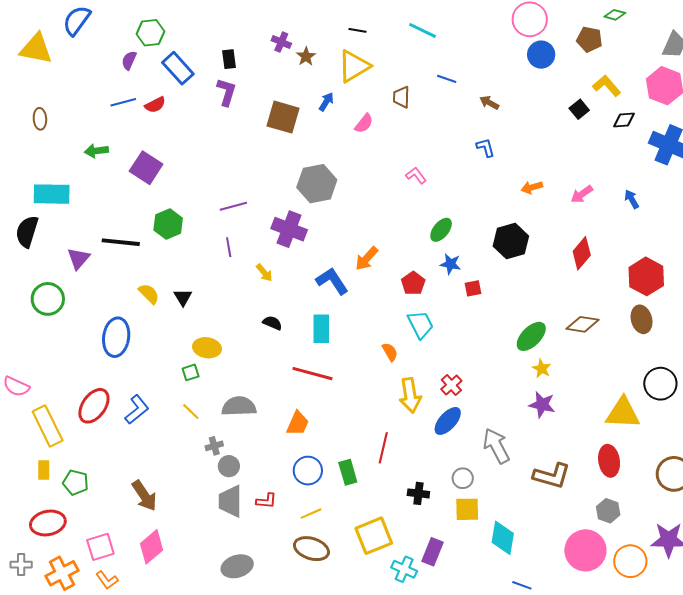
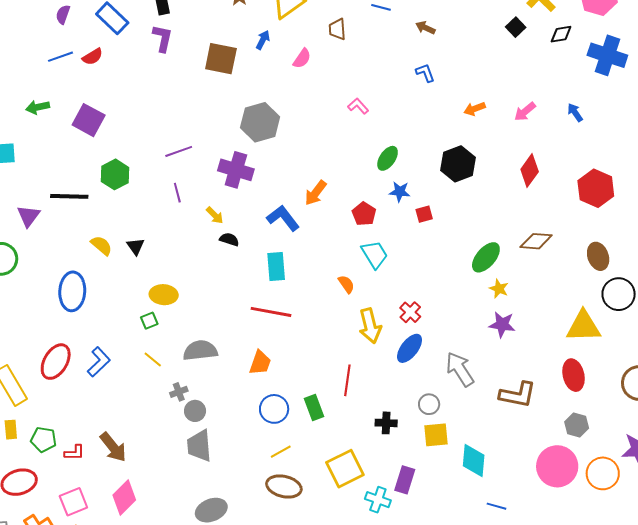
brown ellipse: (642, 319) -> (598, 256), moved
black semicircle: (272, 323) -> (229, 239), moved
red L-shape: (266, 501) -> (74, 453), moved

